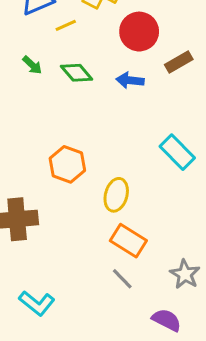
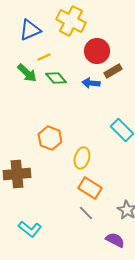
yellow line: (66, 25) -> (44, 57), moved
brown rectangle: (179, 62) -> (113, 71), moved
green arrow: (32, 65) -> (27, 73), size x1.5

